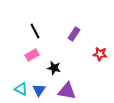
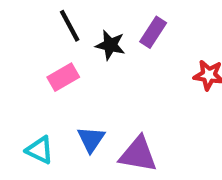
black star: (54, 68) -> (110, 45), moved
blue triangle: (39, 90) -> (91, 139), moved

